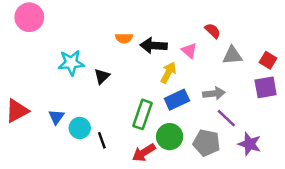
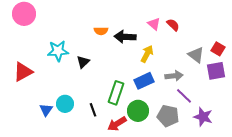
pink triangle: (189, 50) -> (154, 24), moved
gray triangle: (232, 55) -> (196, 55), moved, turned 42
yellow arrow: (168, 73) -> (147, 54), moved
red triangle: (17, 111) -> (23, 72), moved
blue triangle: (56, 117) -> (46, 110), moved
black line: (102, 140) -> (93, 110), moved

